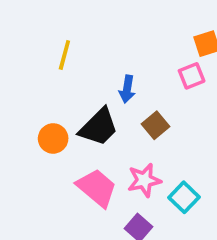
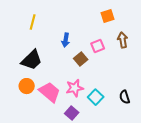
pink square: (192, 76) -> (98, 46), moved
black trapezoid: (99, 127) -> (32, 60), moved
orange circle: (53, 138) -> (27, 86), moved

